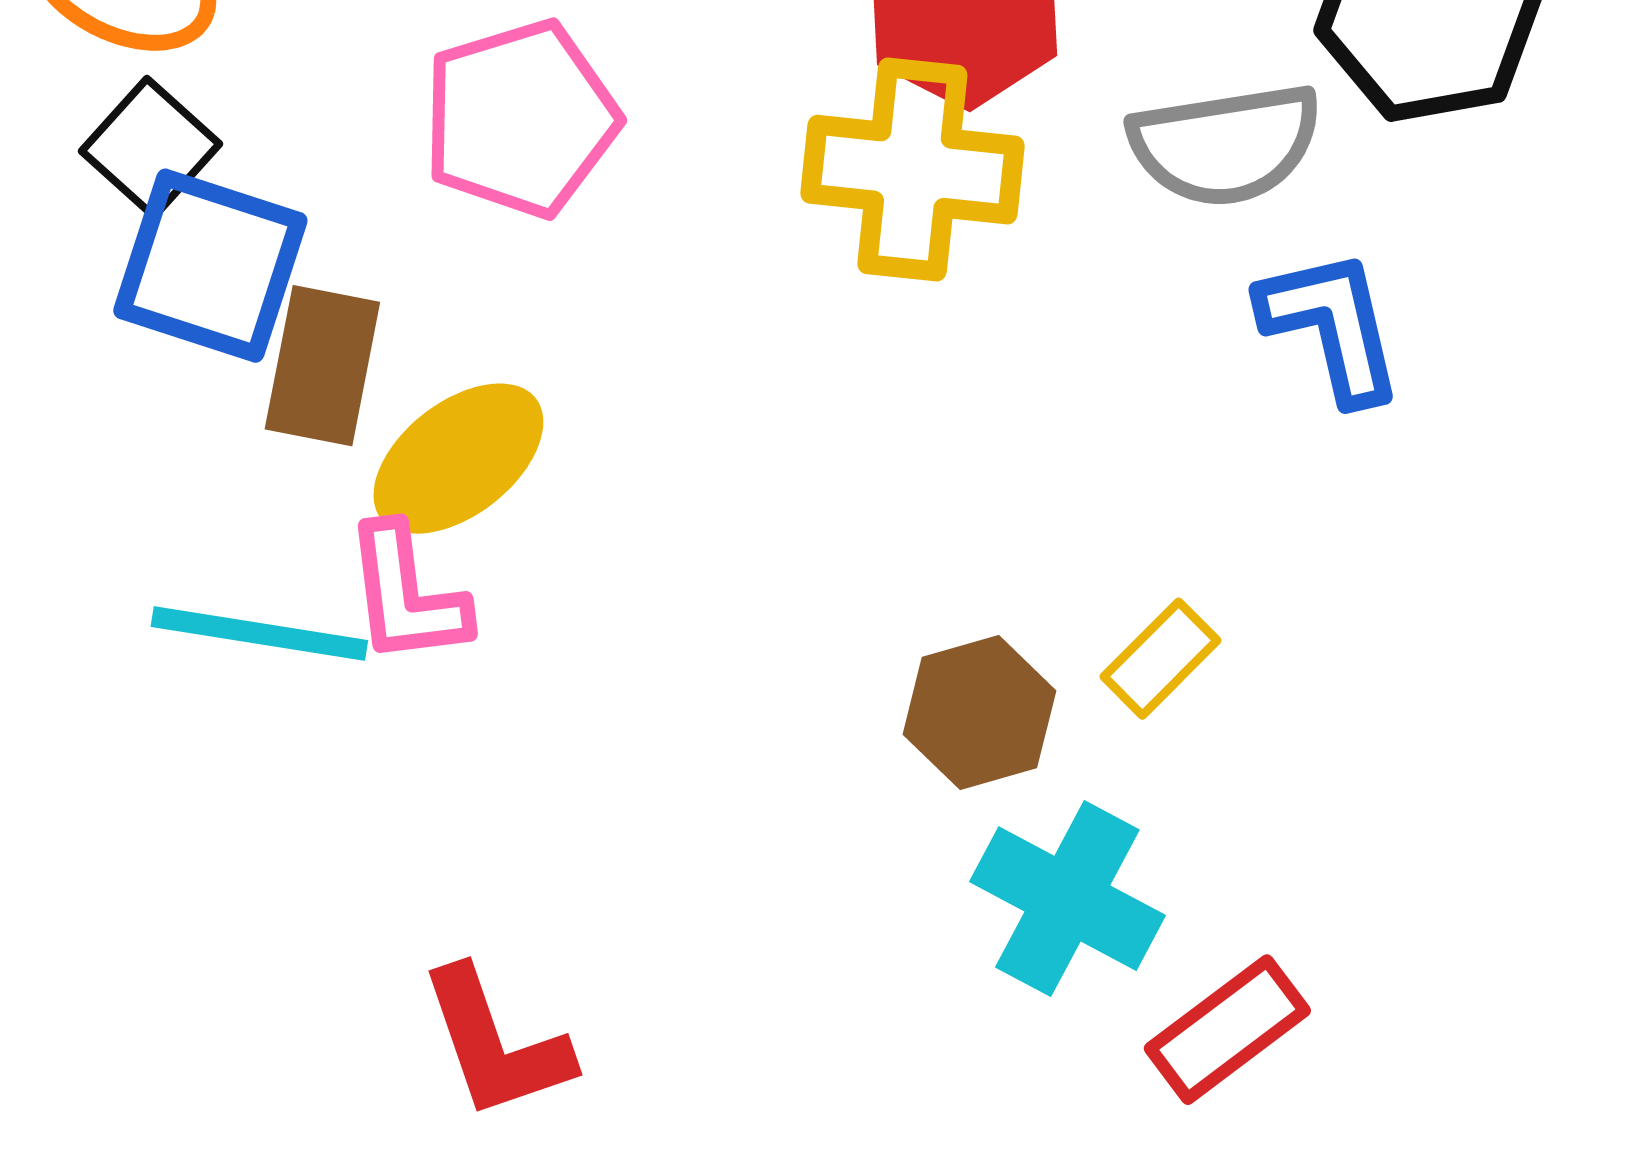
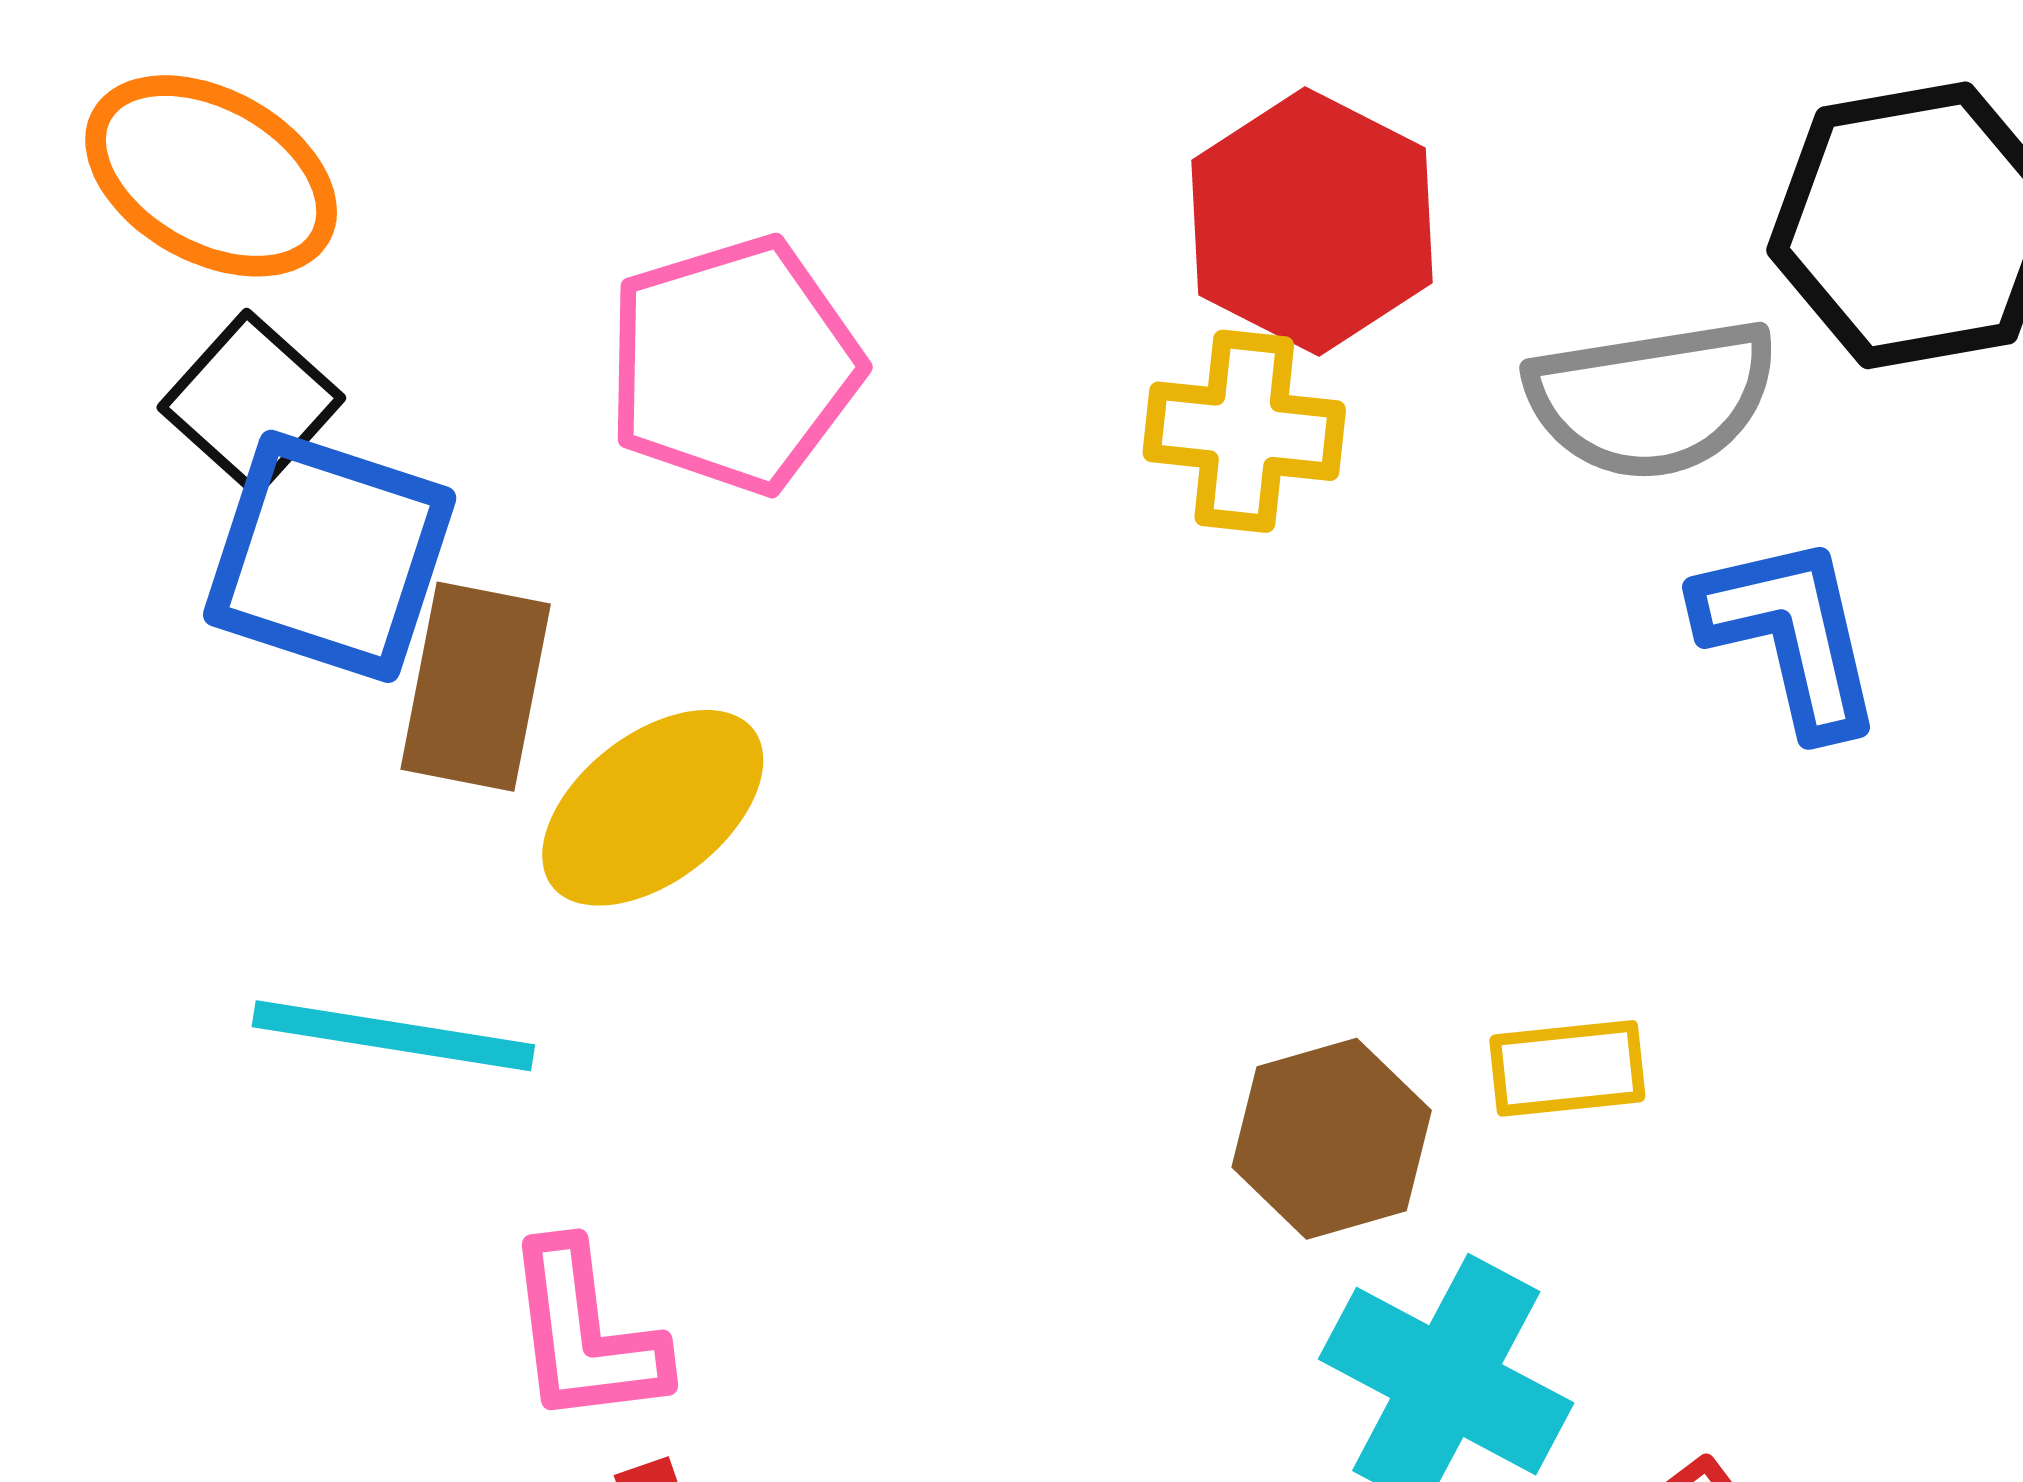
yellow cross: (912, 170) -> (1244, 431), size x0.7
pink L-shape: (406, 595) -> (585, 1334), moved
yellow rectangle: (1160, 659) -> (1567, 1068), turned 39

